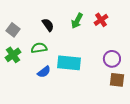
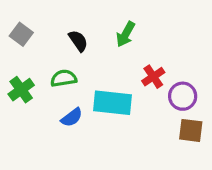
red cross: (101, 20) -> (153, 77), moved
gray square: (13, 30) -> (21, 34), moved

